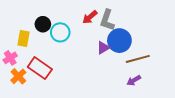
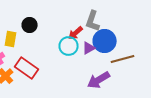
red arrow: (90, 17) -> (76, 33), moved
cyan circle: (60, 32) -> (69, 46), moved
purple arrow: (134, 80) -> (99, 80), moved, size x1.6

